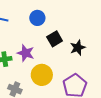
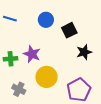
black square: (55, 39) -> (69, 30), moved

